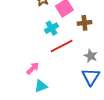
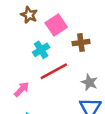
pink arrow: (33, 68) -> (22, 89), moved

